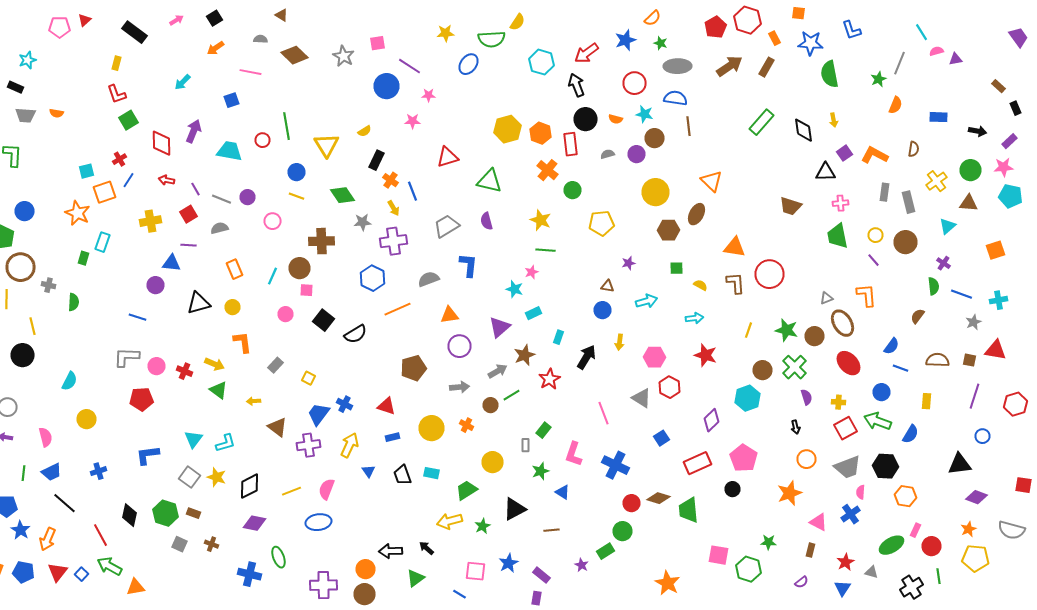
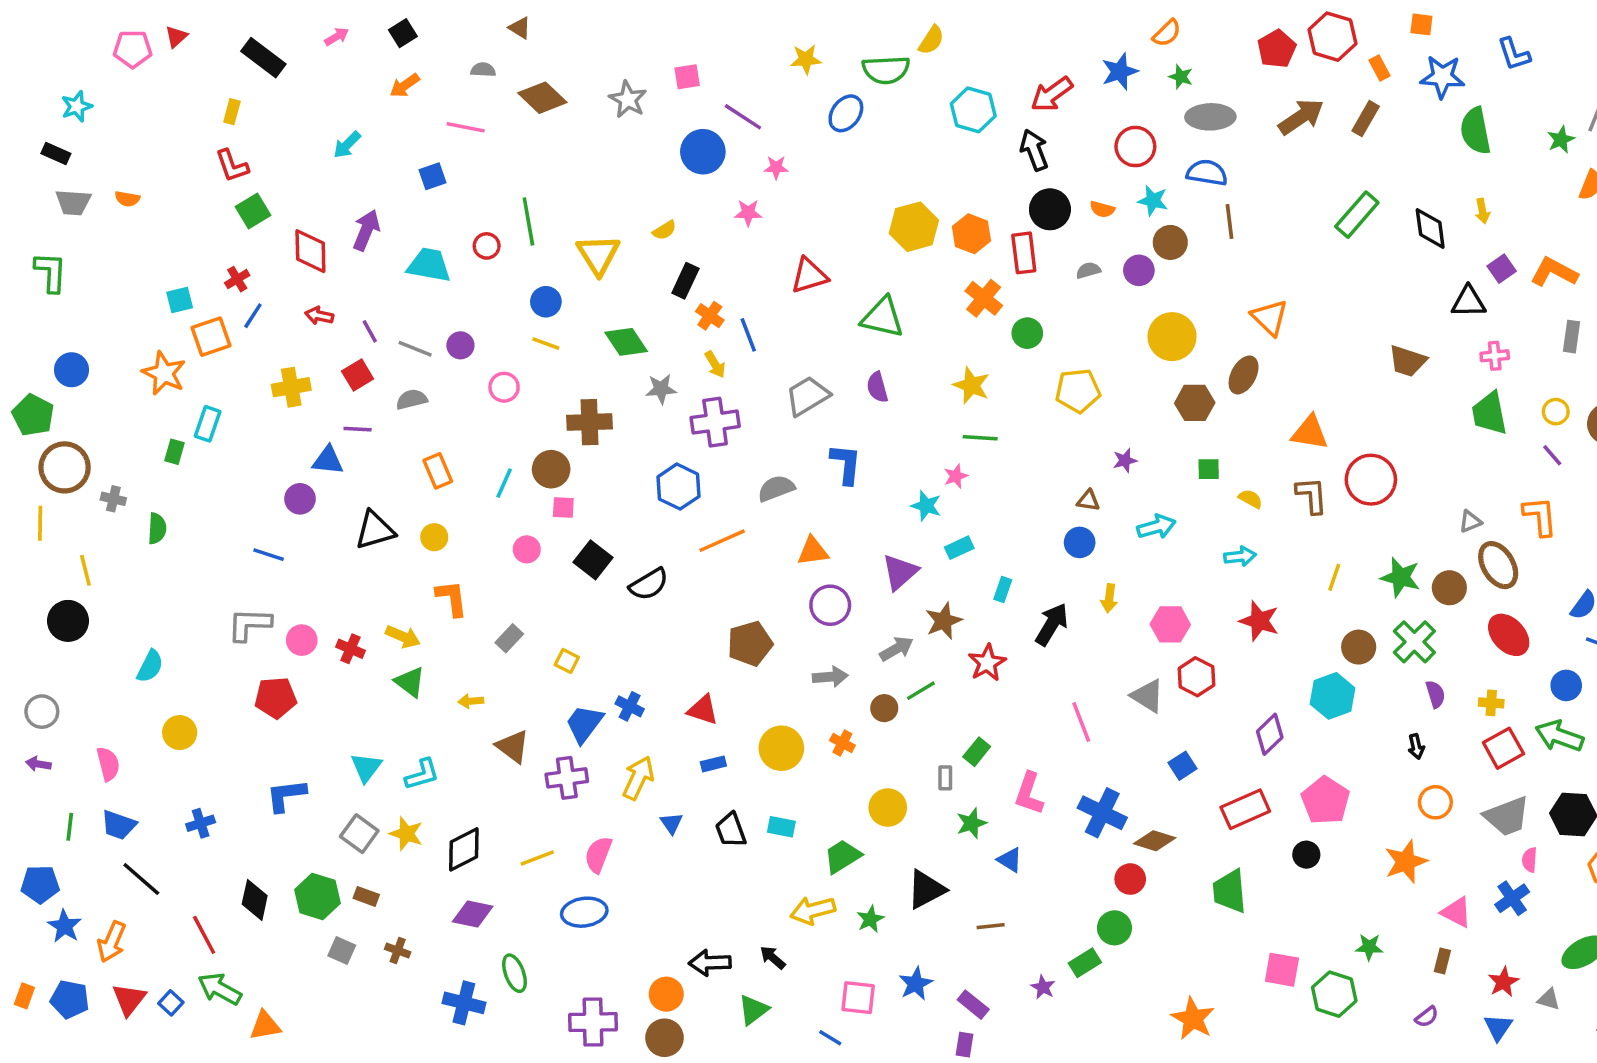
blue trapezoid: (52, 472) -> (119, 825), turned 45
brown diamond: (658, 498) -> (1155, 841), moved

